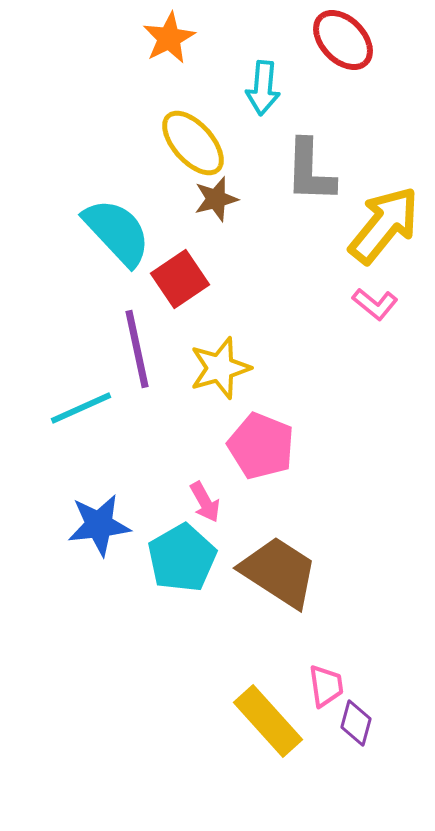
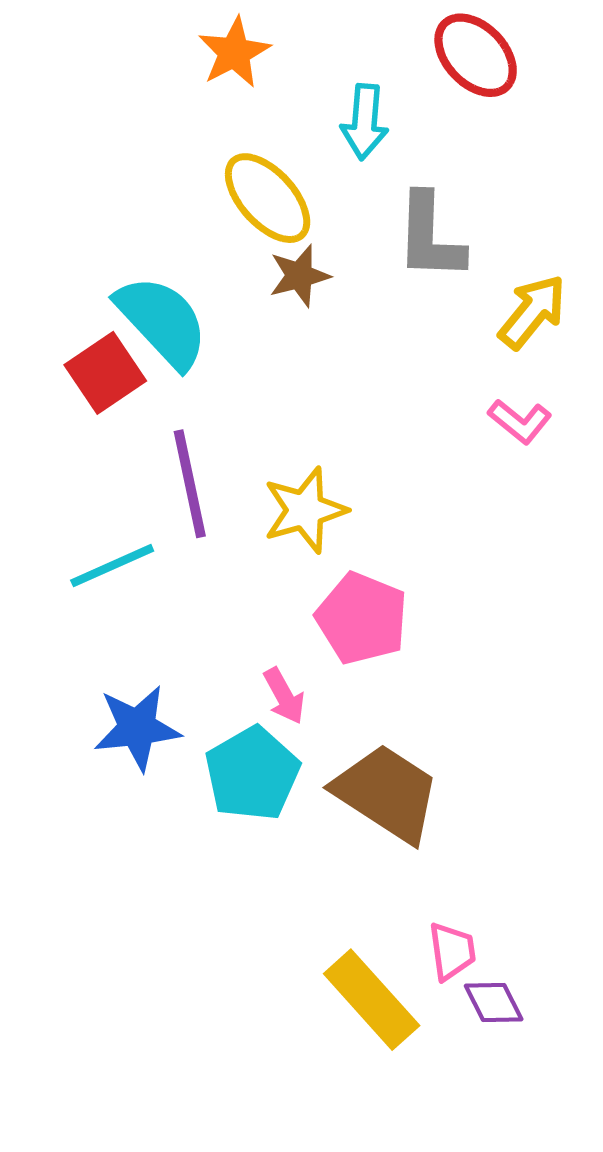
yellow arrow: (384, 225) -> (532, 312), size x0.7
red square: (180, 279) -> (105, 373), moved
purple diamond: (356, 723) -> (494, 1002), turned -42

